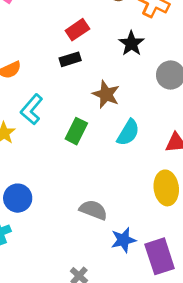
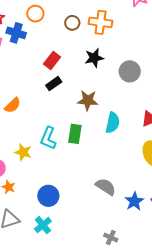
black star: (131, 43) -> (94, 58), turned -30
cyan L-shape: (32, 109) -> (48, 138), moved
gray semicircle: (93, 210) -> (106, 187), turned 30

